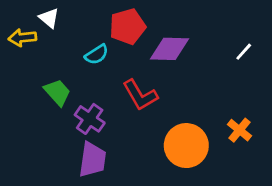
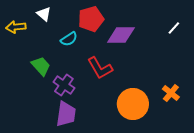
white triangle: (49, 18) -> (44, 14), moved
white line: (244, 52) -> (174, 28), moved

